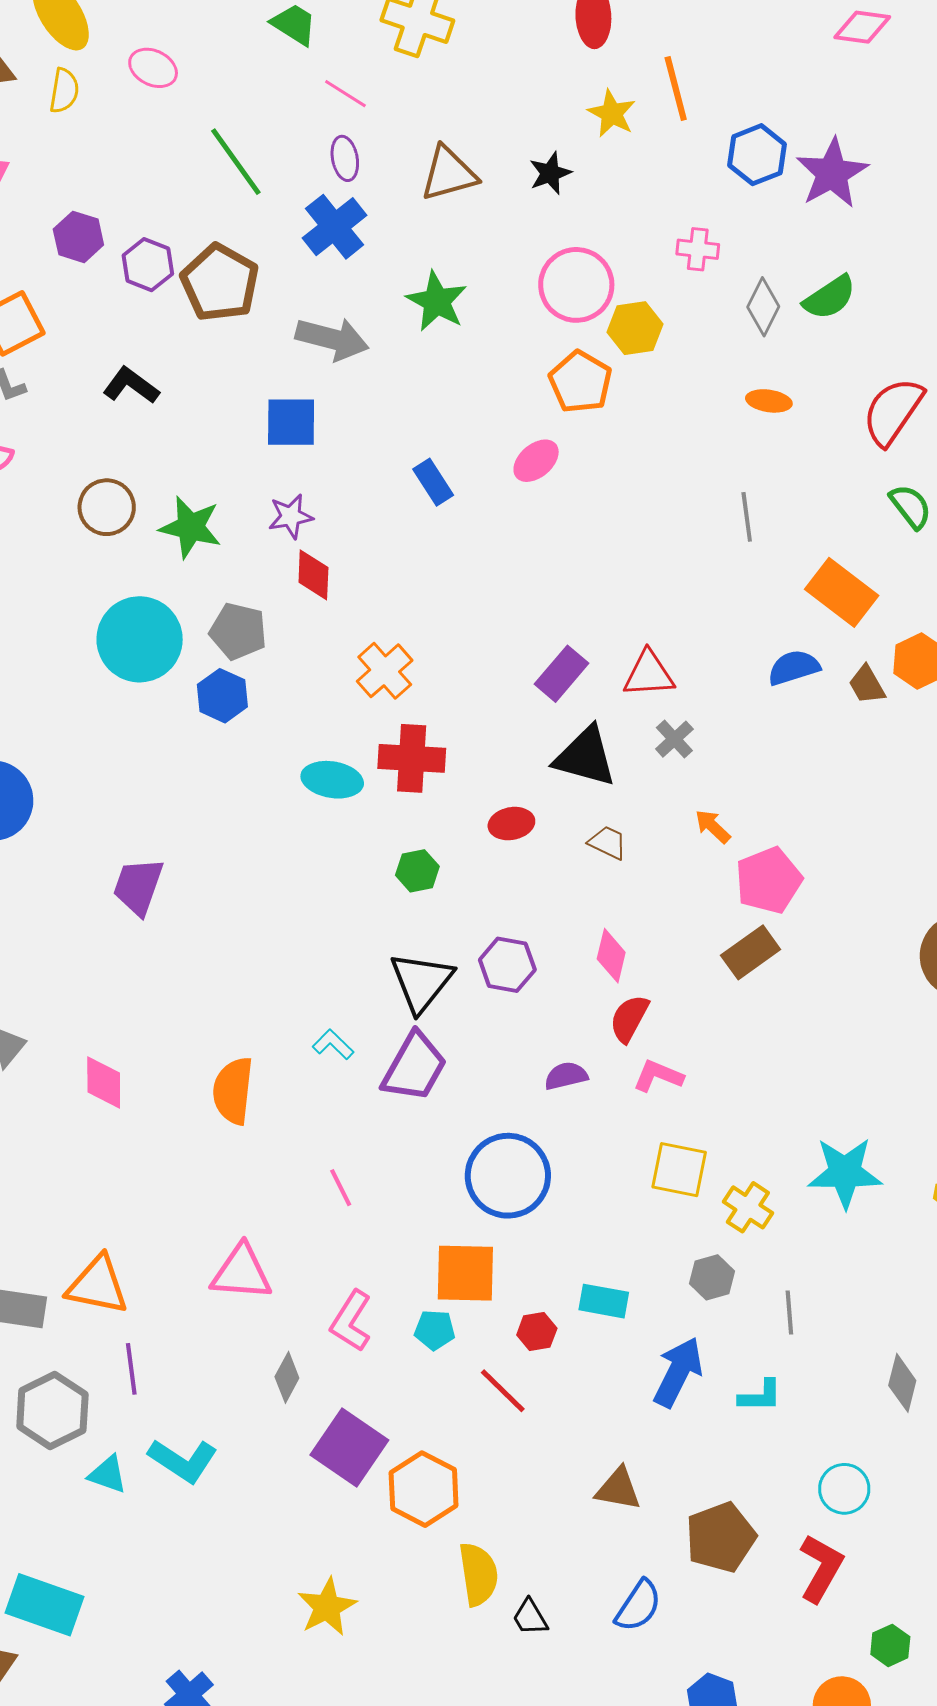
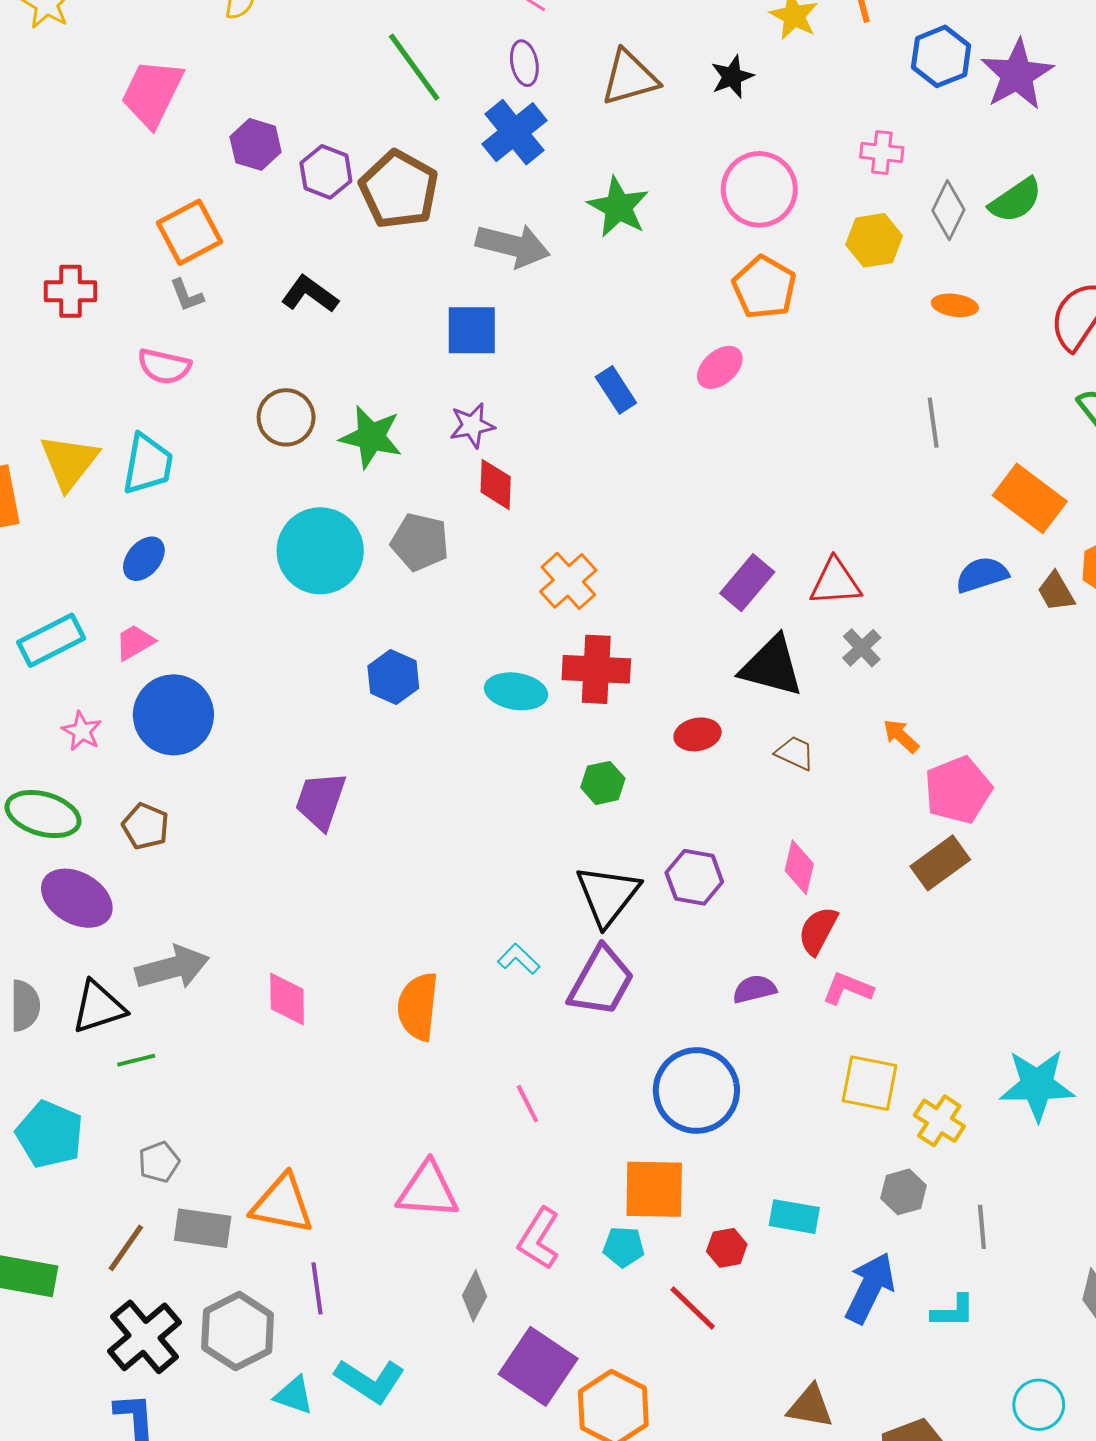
yellow hexagon: (635, 328) -> (874, 240), moved
blue hexagon: (222, 696) -> (393, 677), moved

